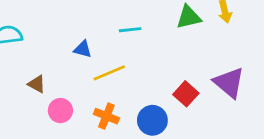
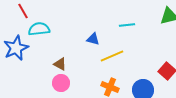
pink circle: (60, 111) -> (61, 83), moved

